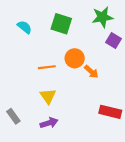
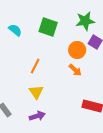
orange circle: (75, 58) -> (77, 50), moved
orange line: (47, 67) -> (35, 66), turned -56

